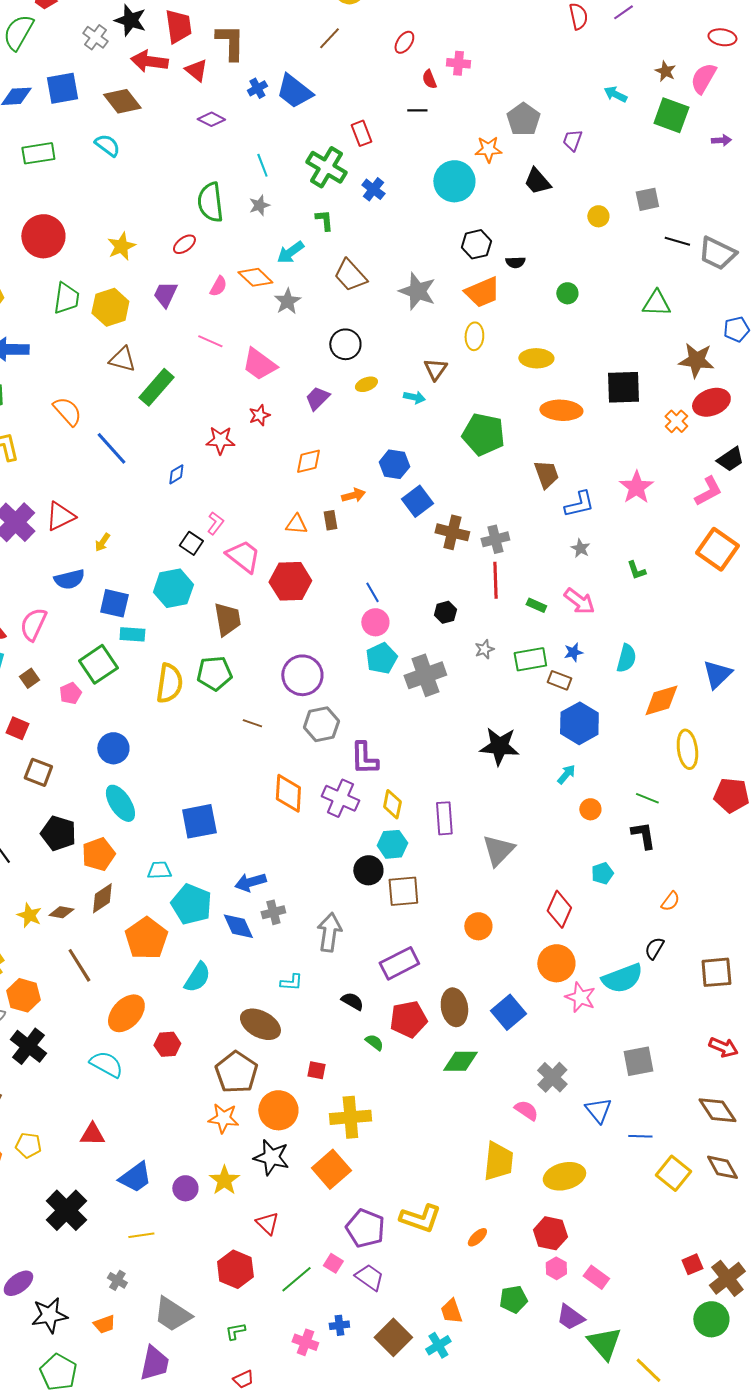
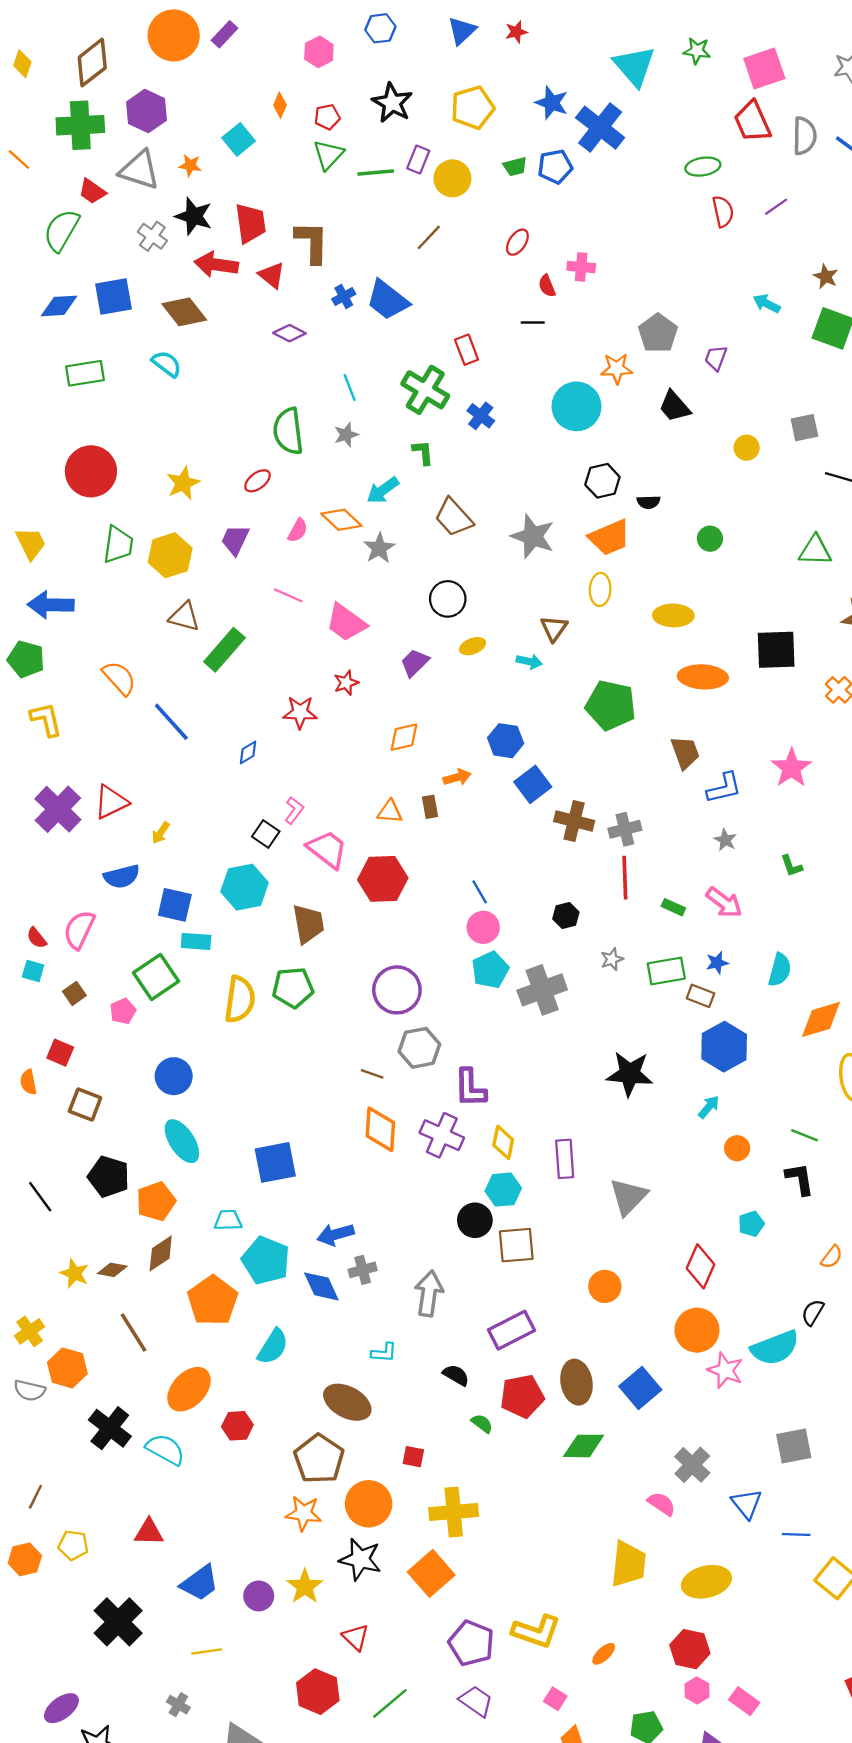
brown line: (252, 723) -> (372, 1074), moved
black cross: (28, 1046) -> (110, 1428), moved
pink square: (333, 1263) -> (555, 1699), moved

